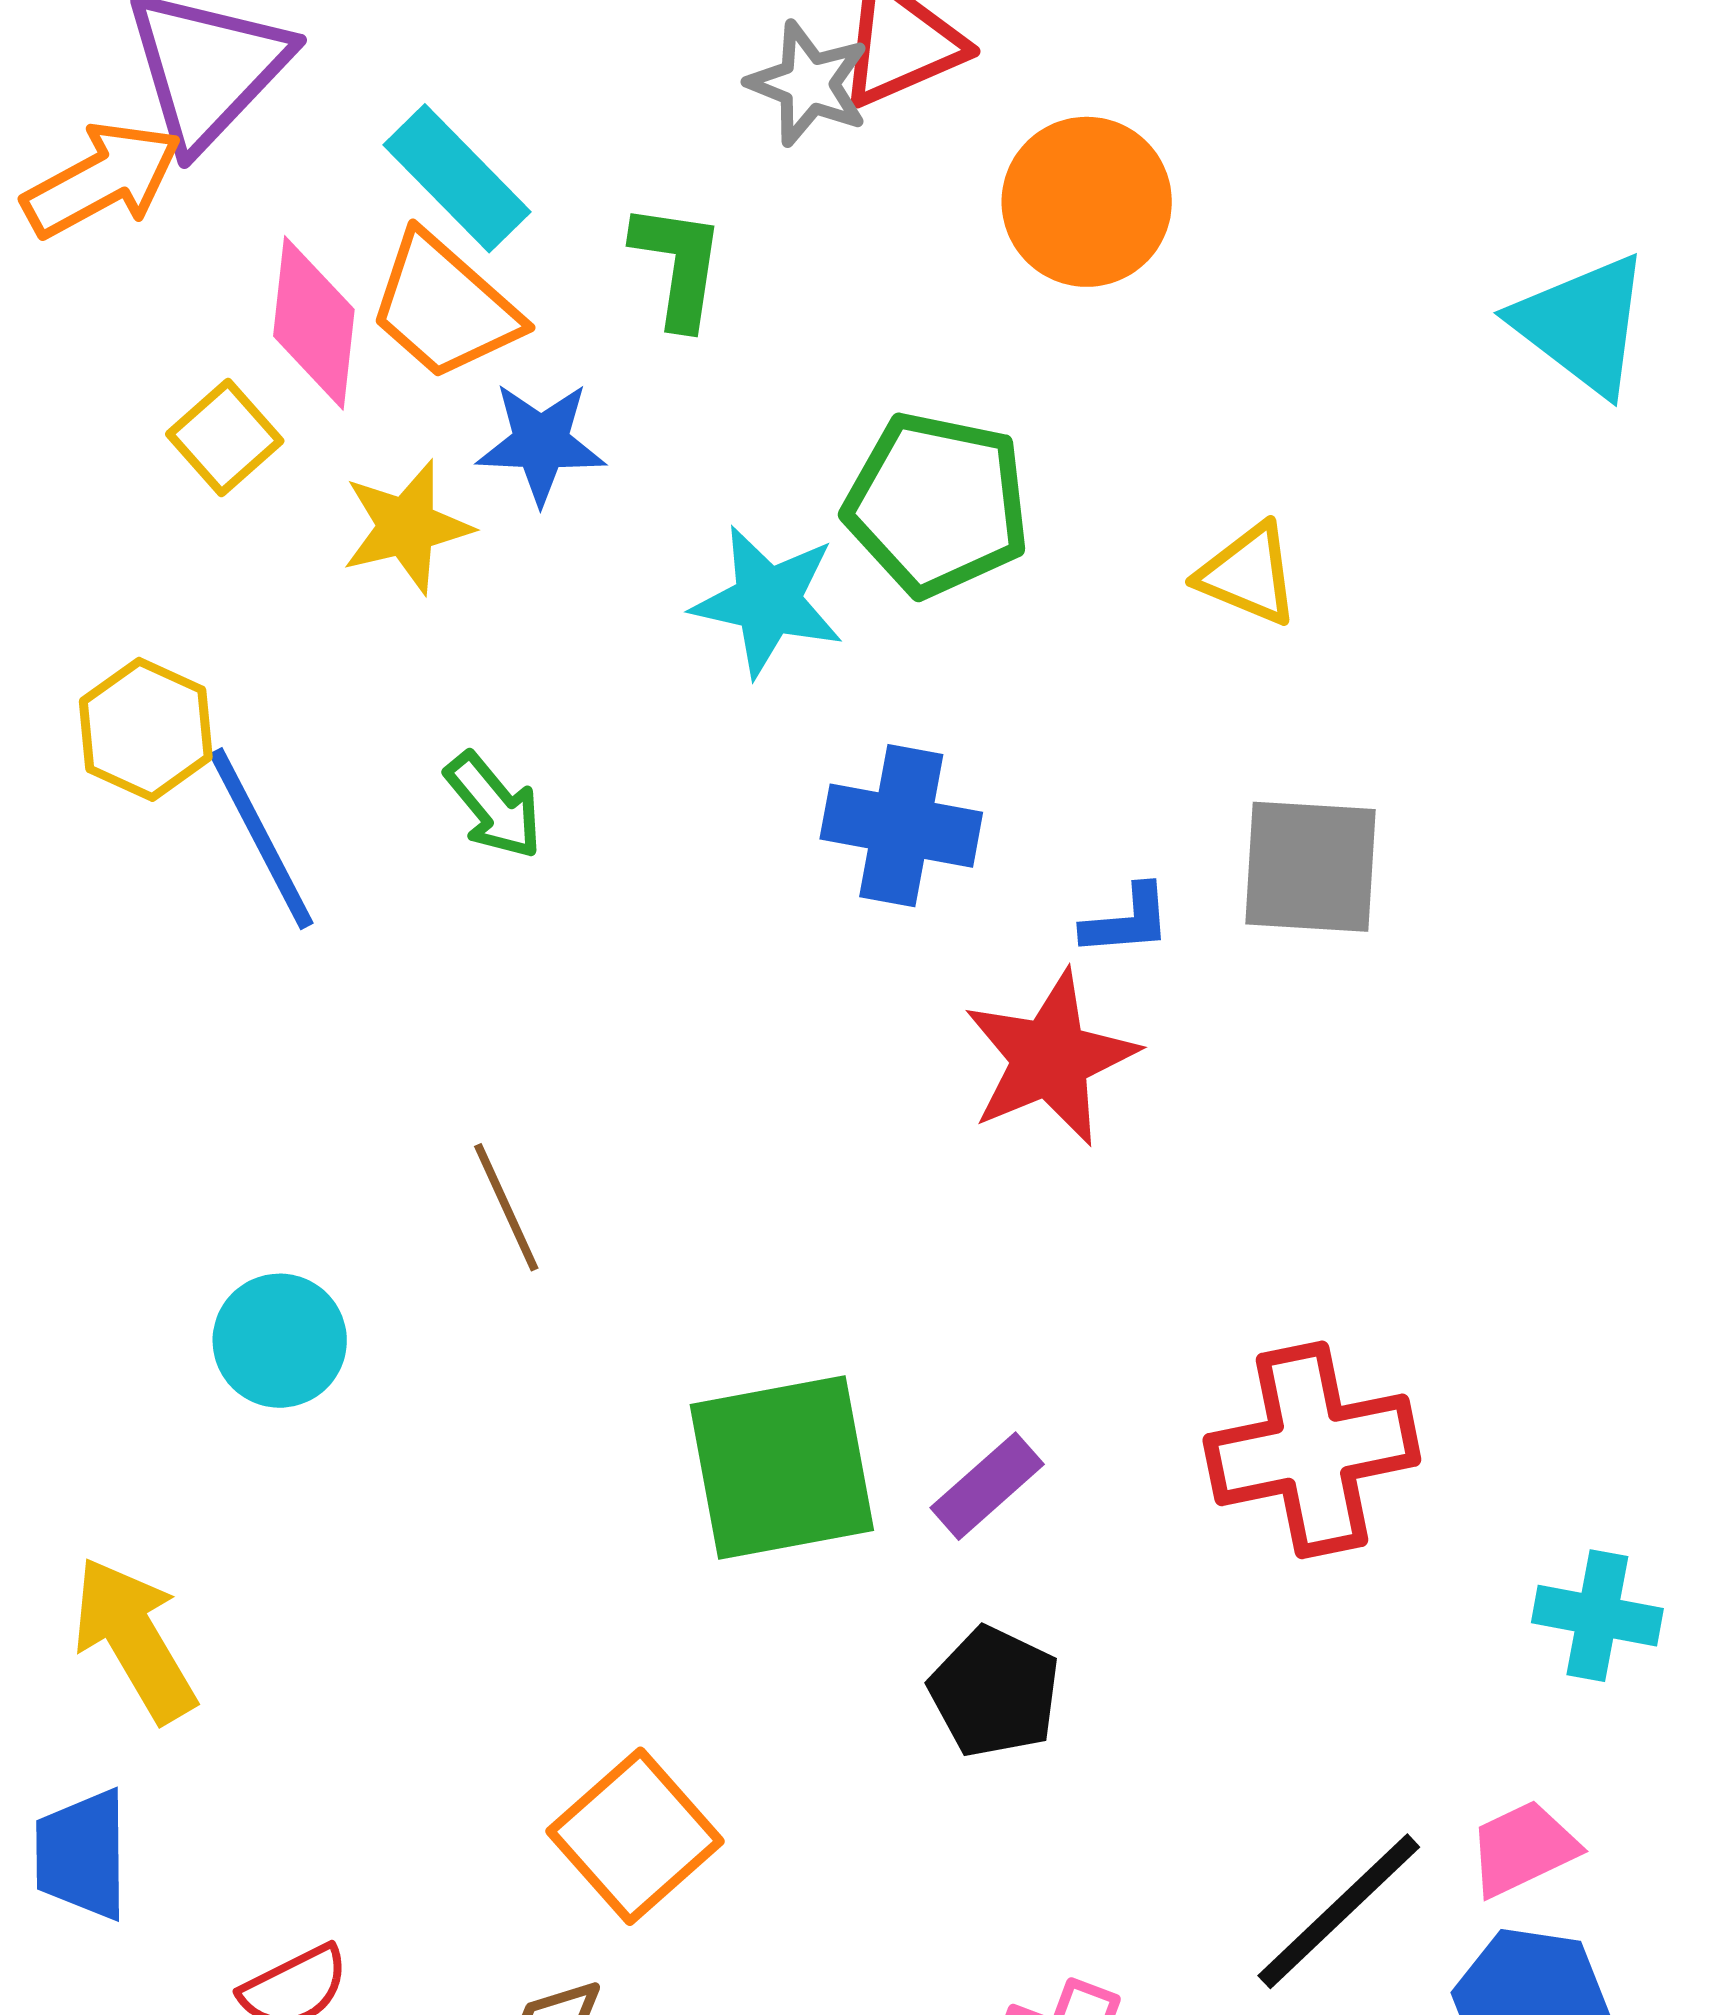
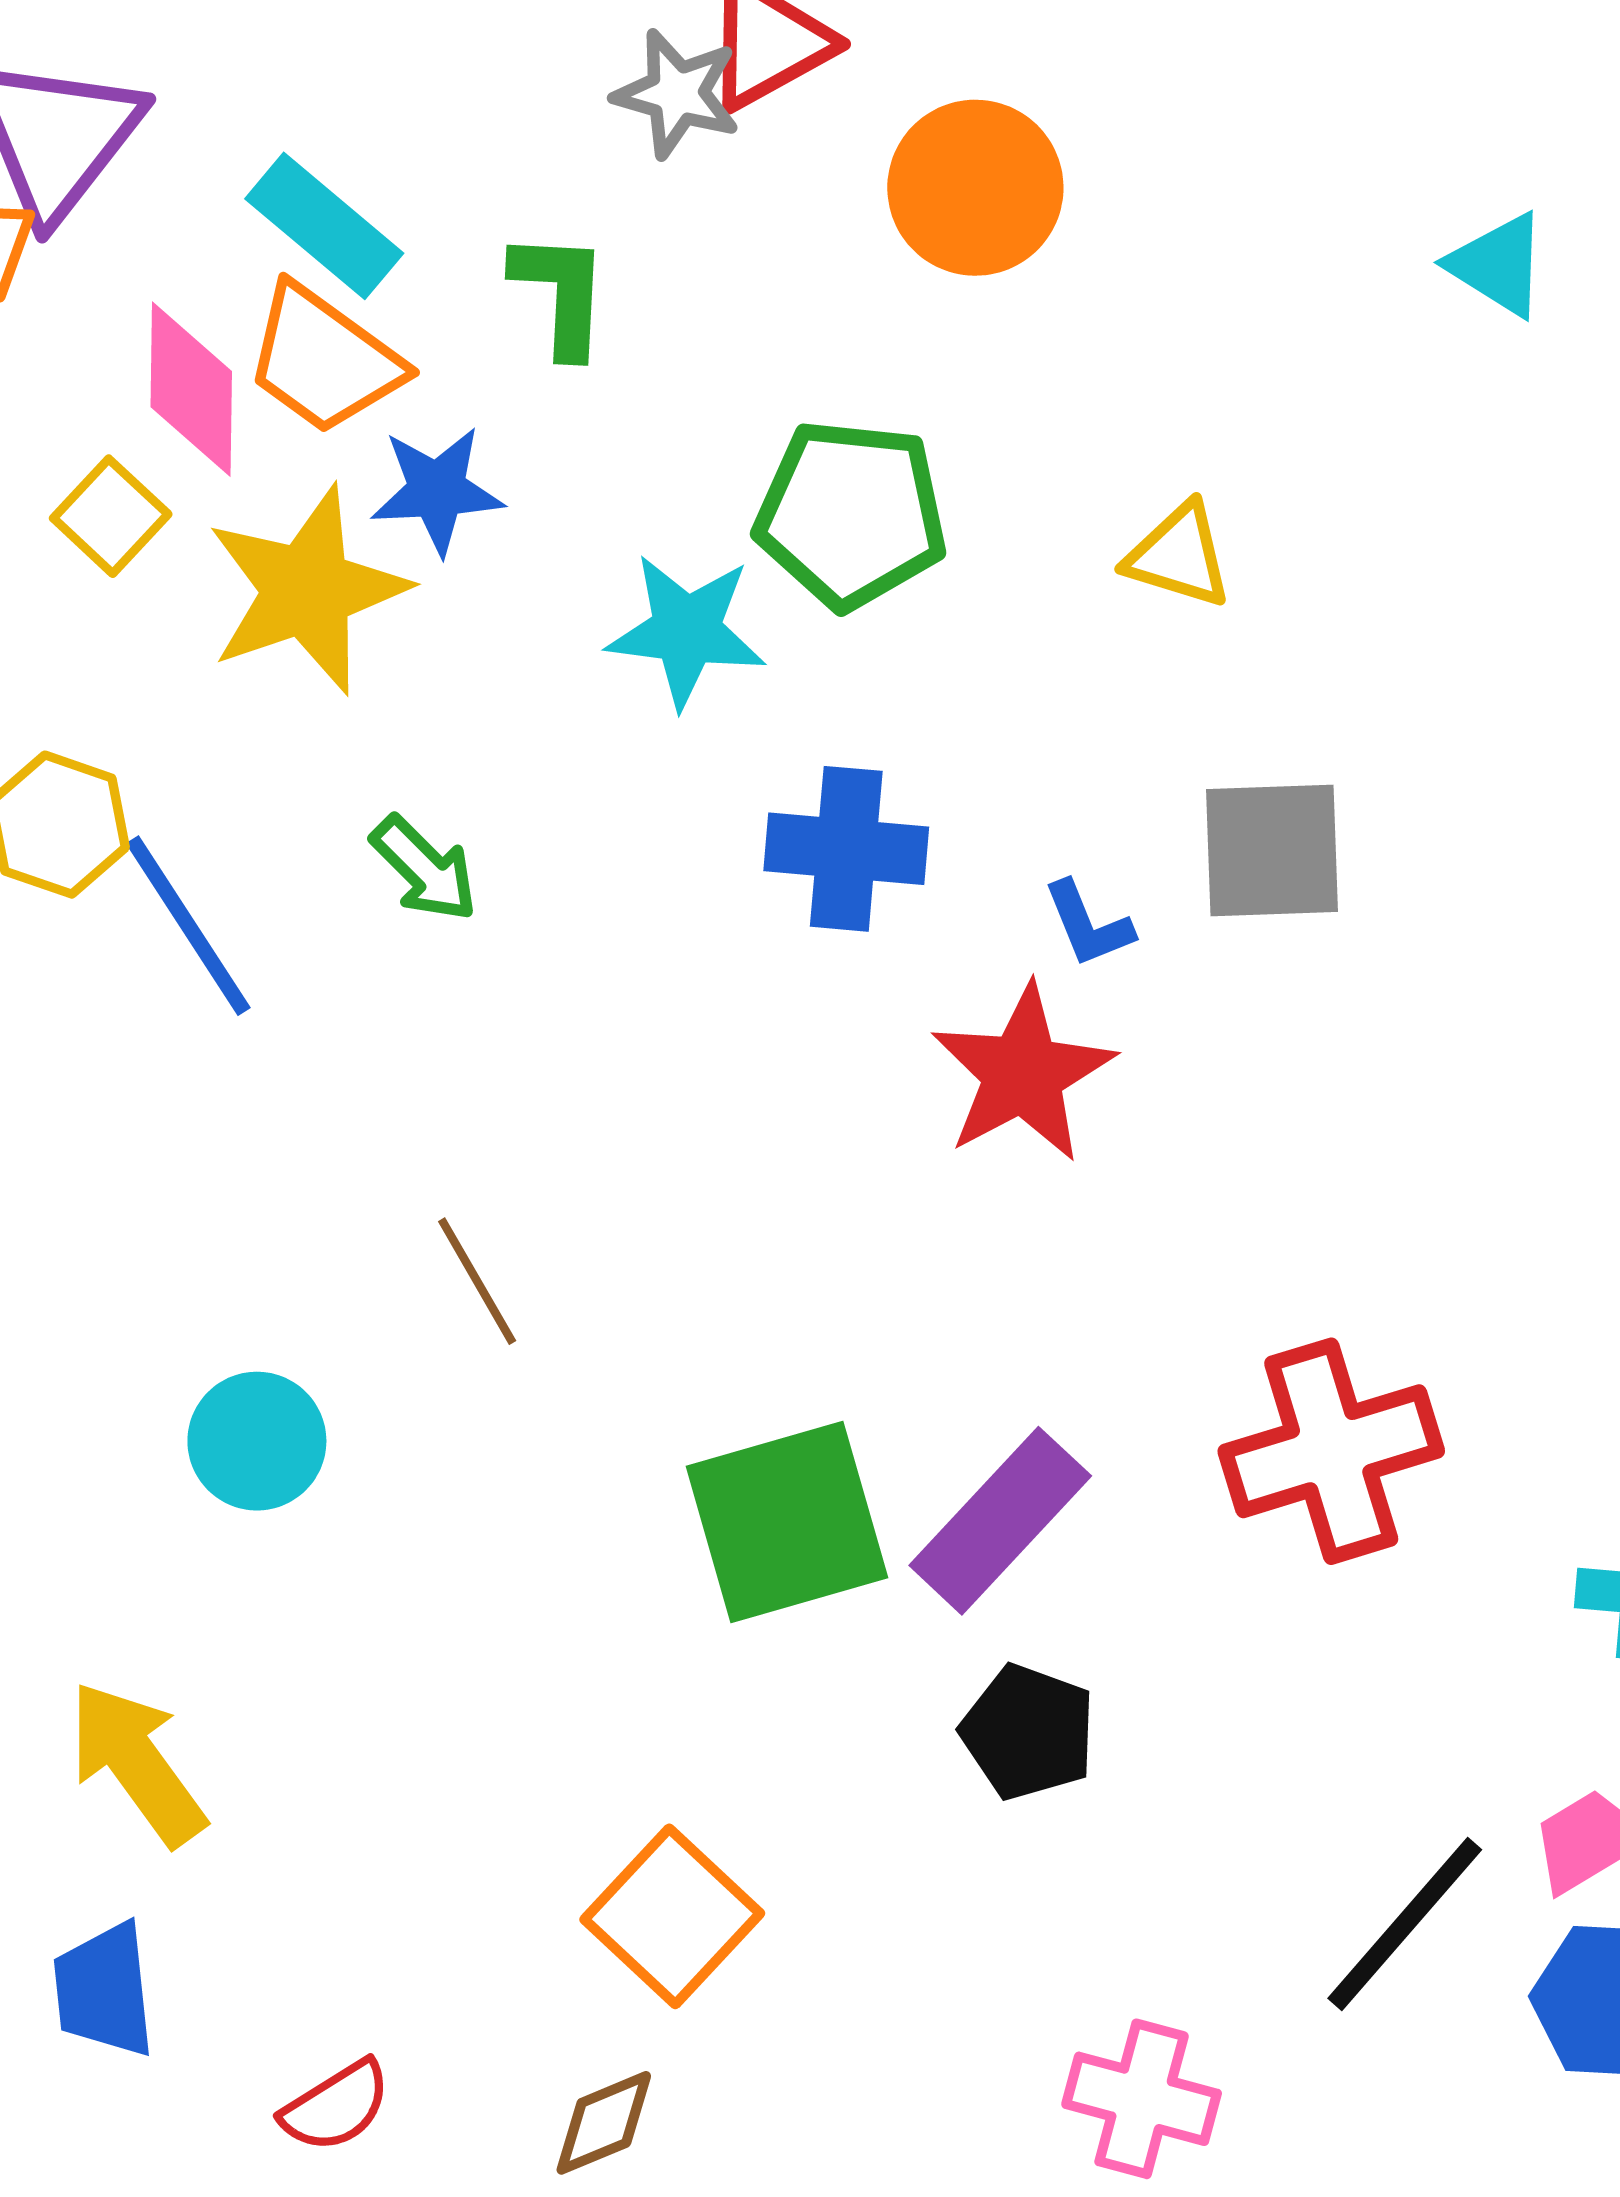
cyan triangle: (1582, 324) -> (1498, 265), size x0.7
yellow star: (407, 527) -> (307, 590), size x1.5
blue L-shape: (1127, 921) -> (1088, 924), turned 78
purple rectangle: (987, 1486) -> (1000, 1521), size x1.6

